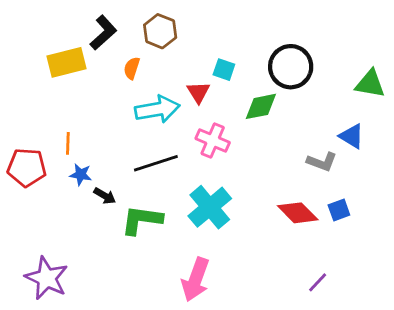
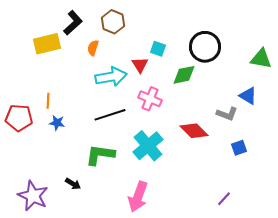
black arrow: (105, 196) -> (73, 184), moved
red diamond: (298, 213) -> (194, 131), moved

